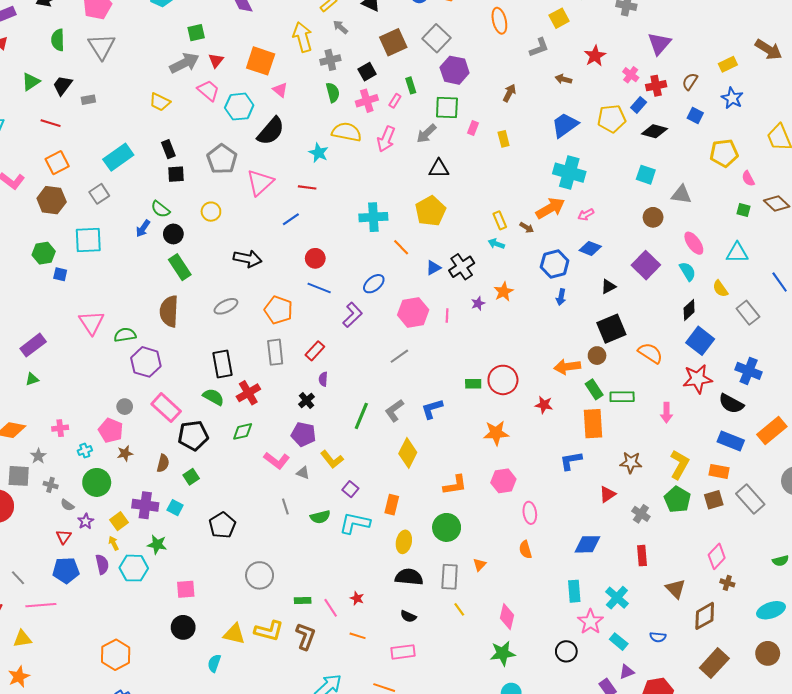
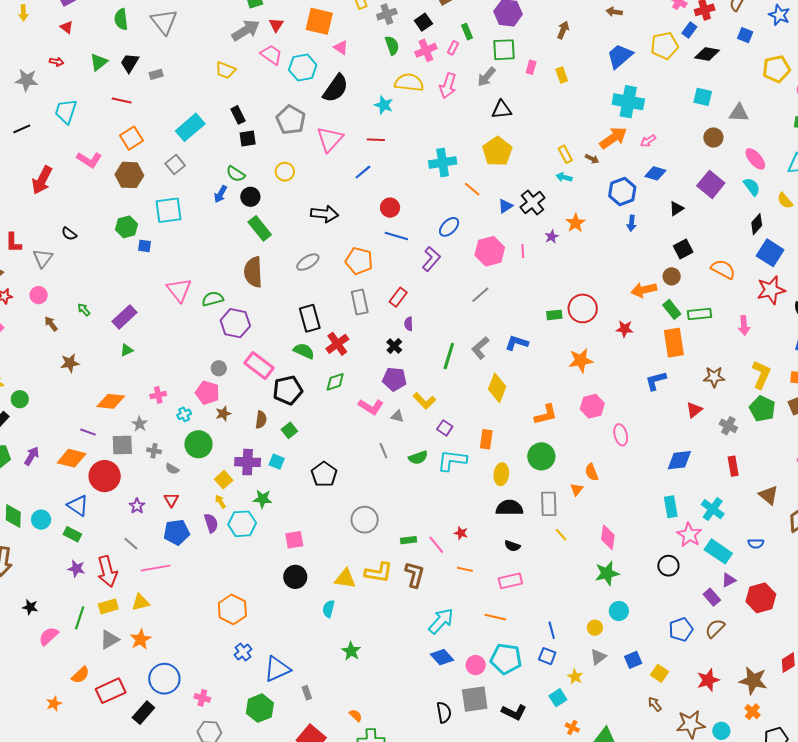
black square: (611, 329) -> (683, 249), size x0.7
blue L-shape: (432, 409) -> (517, 343), turned 40
purple star: (86, 521) -> (137, 506), moved
orange semicircle: (525, 550) -> (592, 472), moved
cyan rectangle: (619, 642) -> (718, 551), size x1.5

